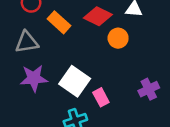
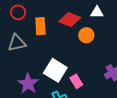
orange rectangle: (59, 22) -> (40, 26), turned 48
purple star: (34, 78) -> (28, 84), moved, turned -30

